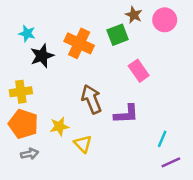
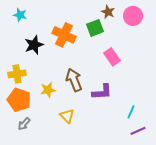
cyan star: (27, 33) -> (20, 15), moved
yellow star: (59, 126) -> (48, 90), moved
gray arrow: (30, 154) -> (24, 124), turned 144

